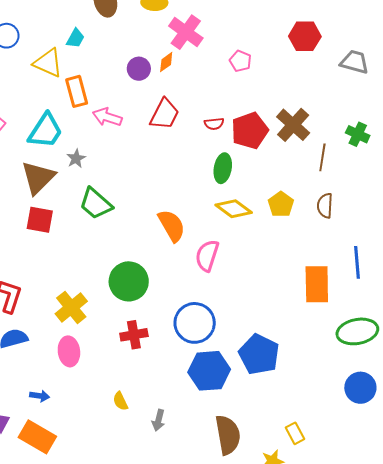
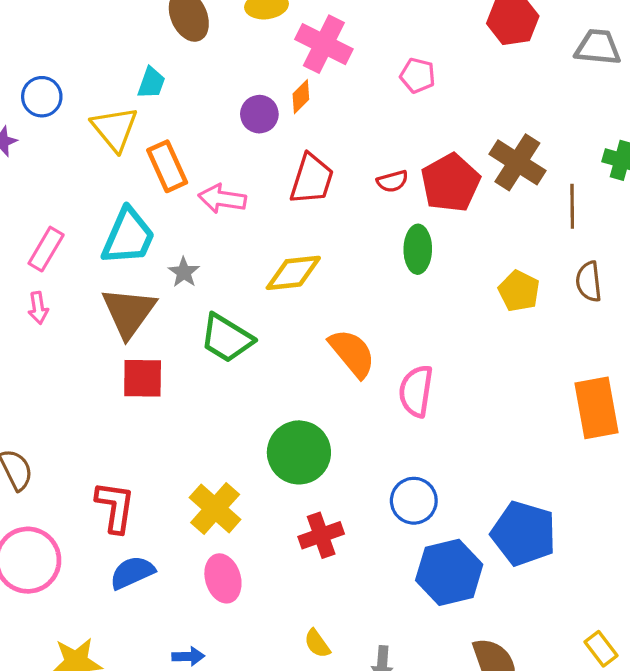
yellow triangle: (48, 63) -> (115, 129), turned 36
yellow diamond: (234, 209) -> (293, 273), moved, turned -33
blue circle: (195, 323) -> (414, 501), size x0.7

